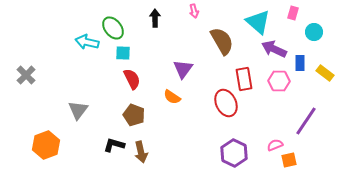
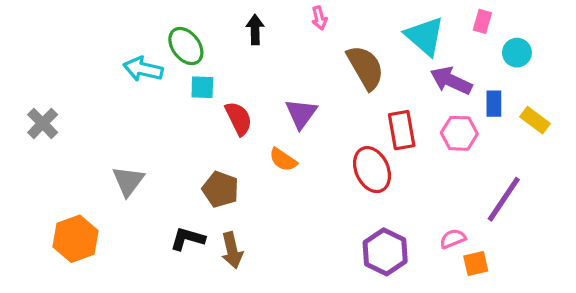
red semicircle: (132, 79) -> (239, 118), moved

